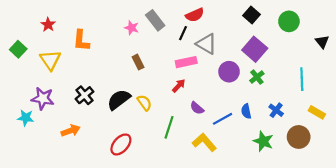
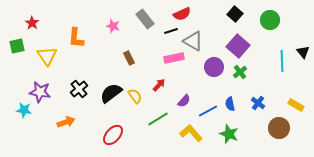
red star: (48, 25) -> (32, 23), moved
pink star: (132, 28) -> (113, 26), moved
black line: (183, 33) -> (171, 31), turned 48
black triangle: (322, 42) -> (303, 52), moved
green square: (18, 49) -> (17, 46), turned 35
cyan line: (302, 79) -> (282, 61), moved
red arrow: (179, 86) -> (159, 85), moved
purple semicircle: (197, 108) -> (184, 101), turned -88
green line: (169, 127) -> (158, 119), turned 40
green star: (263, 141) -> (229, 134), moved

